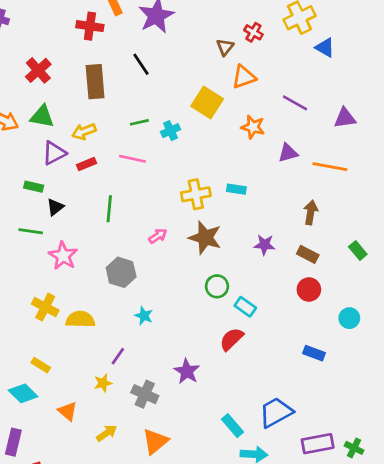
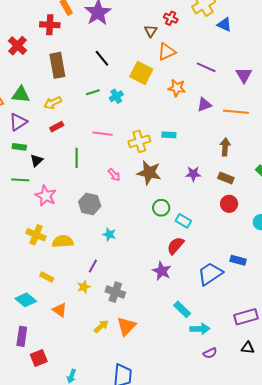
black line: (141, 64) -> (102, 58), moved
red cross: (38, 70) -> (17, 46), moved
purple triangle: (345, 118) -> (244, 75), turned -48
purple triangle: (54, 153) -> (18, 122), moved
pink line: (132, 159) -> (102, 134), moved
pink arrow: (158, 236) -> (114, 175), turned 88
blue rectangle: (314, 353) -> (238, 260), moved
yellow rectangle: (41, 365) -> (47, 277), moved
purple star: (187, 371) -> (162, 271), moved
blue trapezoid: (276, 412) -> (210, 274), moved
yellow arrow: (107, 433) -> (101, 326), moved

